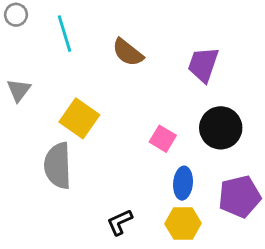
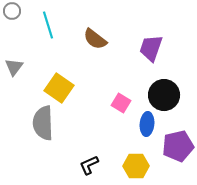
blue ellipse: (183, 183) -> (147, 124), moved

